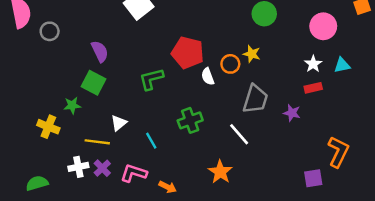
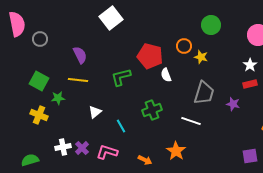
orange circle: (230, 64) -> (184, 46), moved
green square: (93, 83) -> (39, 81), moved
white line: (239, 134) -> (191, 121), turned -30
yellow line: (97, 142) -> (78, 80), moved
orange arrow: (168, 187) -> (145, 160), moved

